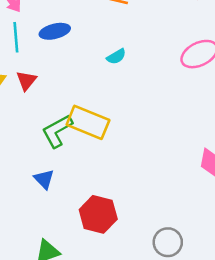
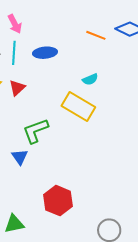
yellow rectangle: (88, 122) -> (78, 106), moved
blue triangle: (44, 179) -> (20, 157), moved

